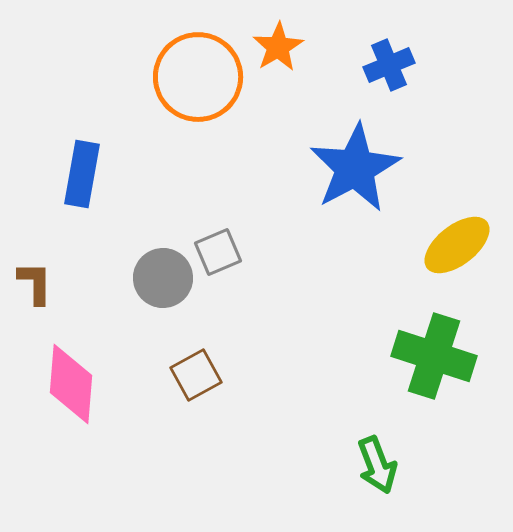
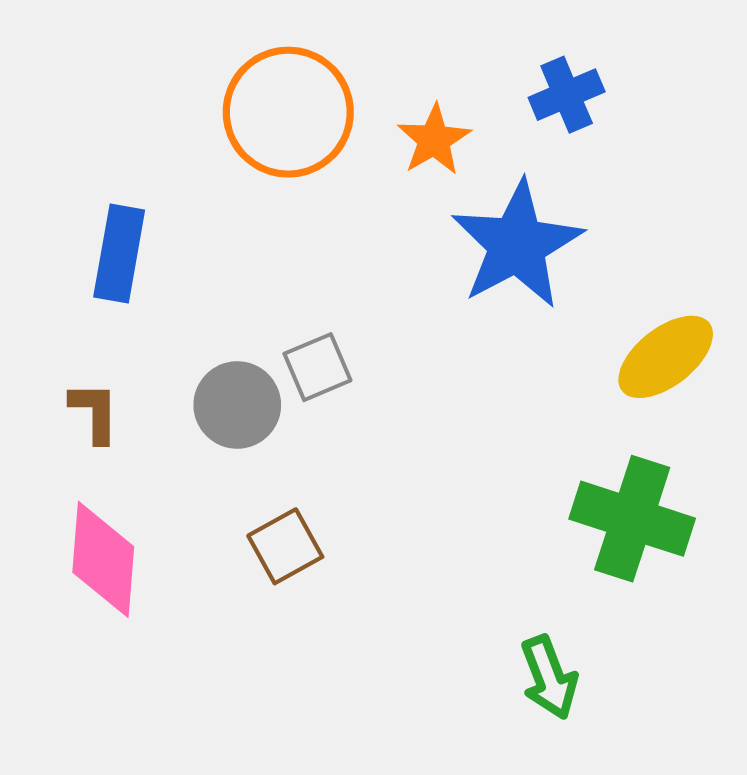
orange star: (278, 47) -> (434, 140), moved
brown L-shape: (35, 283) -> (94, 412), moved

